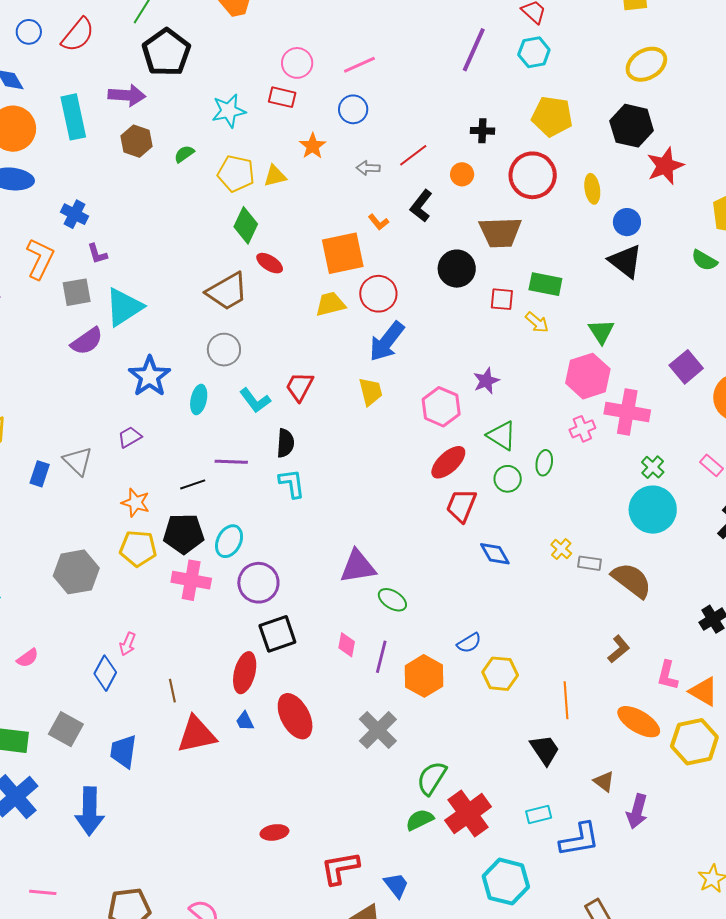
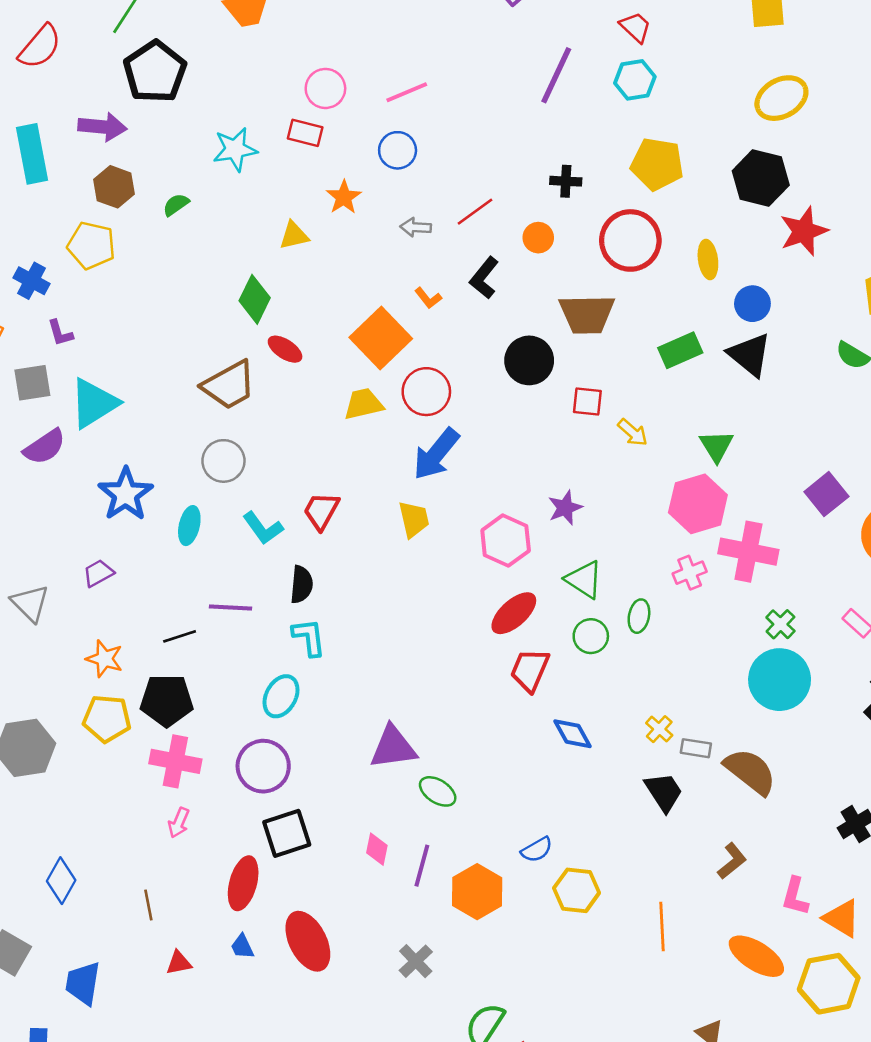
yellow pentagon: (236, 173) -> (91, 245), moved
orange square: (343, 253) -> (381, 338), turned -33
green rectangle: (545, 284) -> (680, 350), moved, turned -36
cyan ellipse: (229, 541) -> (281, 696), moved
pink arrow: (128, 644) -> (179, 823), moved
gray cross: (378, 730) -> (416, 961), size x0.7
red triangle: (196, 734) -> (179, 963), size x0.5
black trapezoid: (545, 750) -> (664, 792), moved

